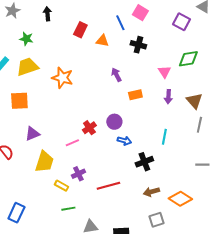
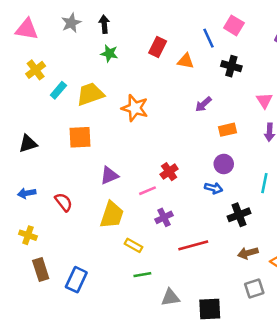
black arrow: (47, 14) -> (104, 24), moved
green star: (26, 39) -> (109, 53), moved
purple arrow: (116, 75) -> (203, 104), turned -104
purple circle: (114, 122) -> (224, 164), moved
purple triangle: (32, 134) -> (109, 175), moved
purple cross: (78, 174) -> (164, 217), moved

